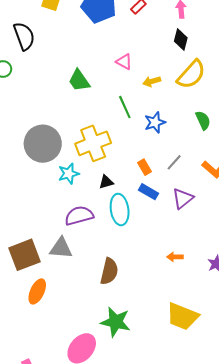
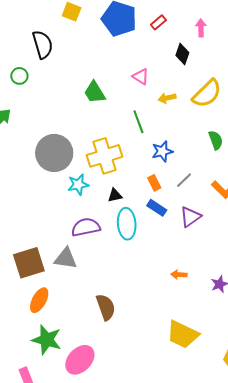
black diamond: (181, 39) -> (182, 54), moved
blue star: (155, 122) -> (162, 151), moved
brown semicircle: (109, 271) -> (106, 307), moved, turned -36
green star: (116, 322) -> (47, 340), moved

